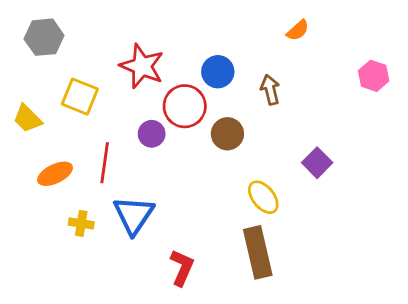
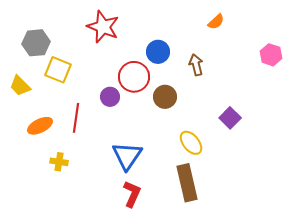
gray hexagon: (44, 37) -> (36, 43), moved
red star: (142, 66) -> (103, 27), moved
blue triangle: (134, 215) -> (127, 156), moved

